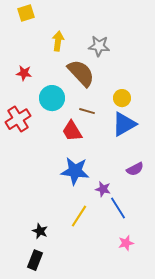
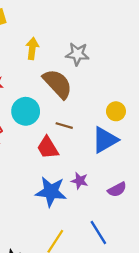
yellow circle: (122, 98) -> (116, 111), moved
purple star: (103, 189) -> (80, 181), moved

